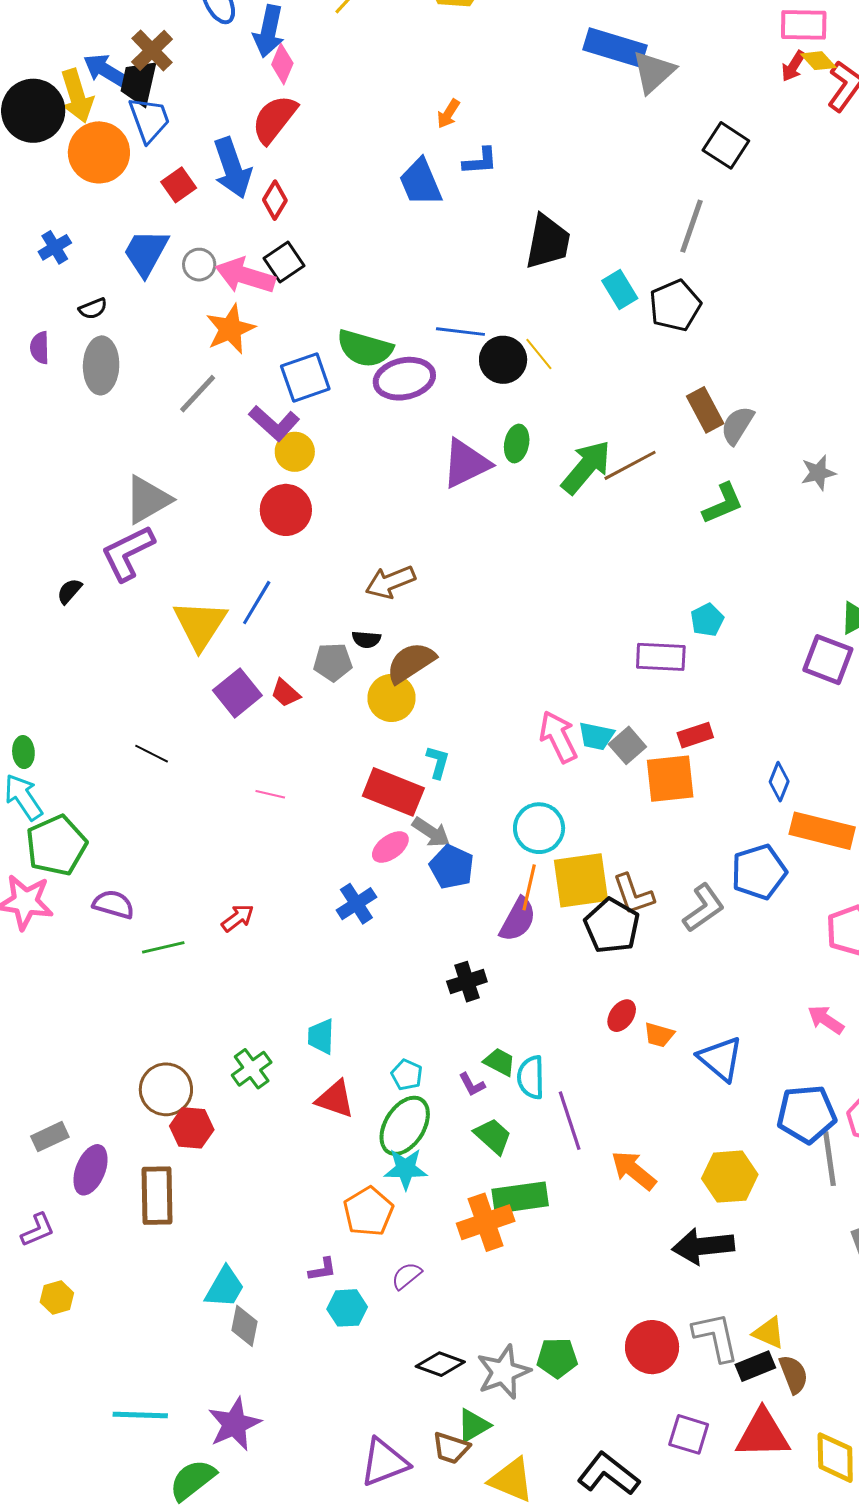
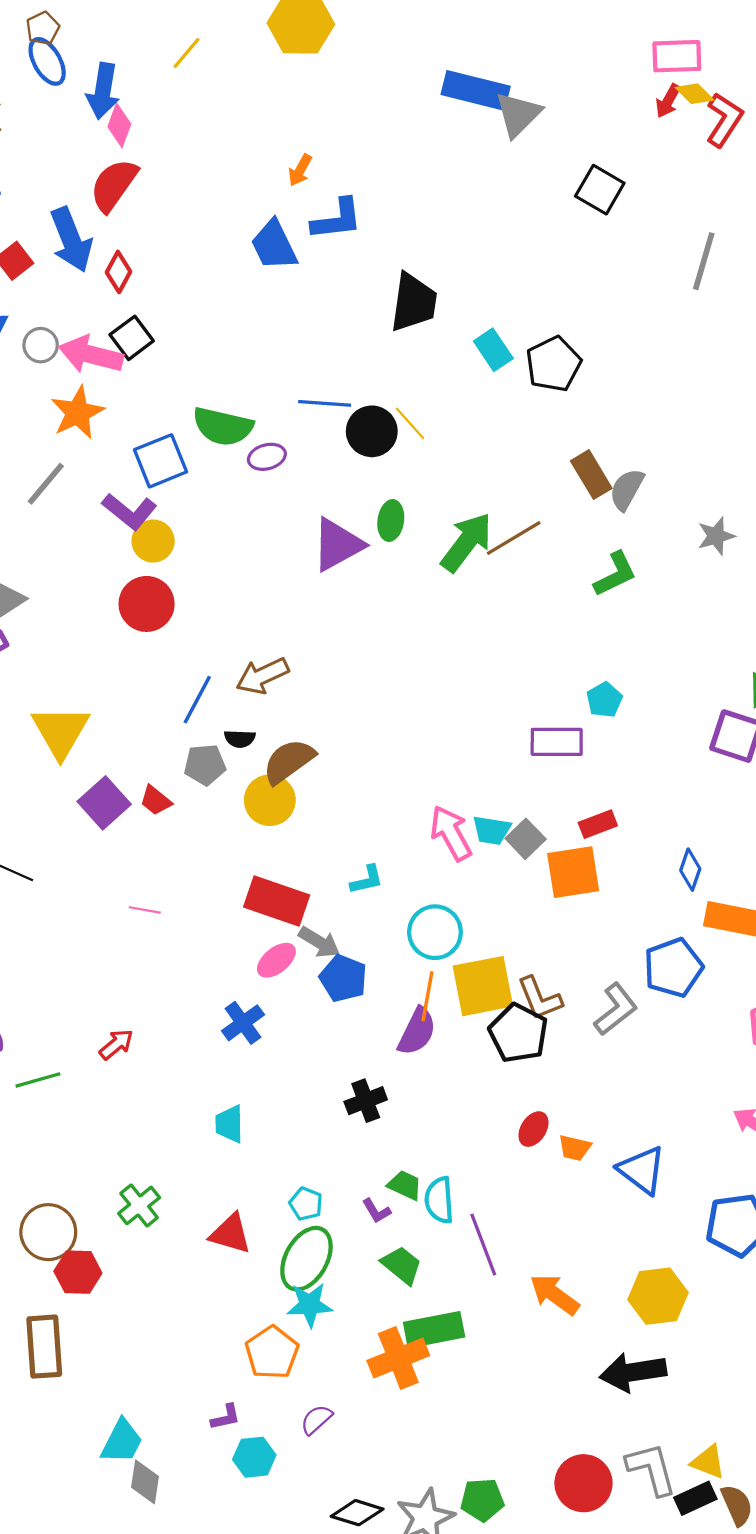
blue L-shape: (480, 161) -> (337, 219), size x1.4
gray line: (691, 226) -> (704, 261), moved
purple ellipse: (404, 379) -> (267, 457), size x0.6
blue line: (257, 603) -> (197, 700), moved
cyan L-shape: (438, 762) -> (367, 880), moved, turned 64
cyan trapezoid: (321, 1036) -> (229, 1124), moved

